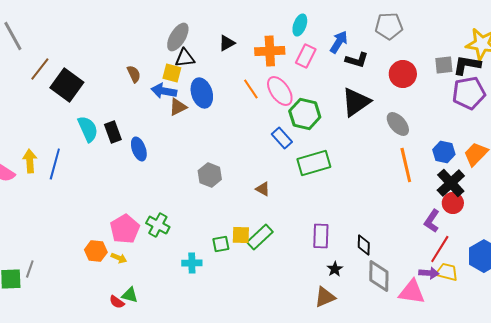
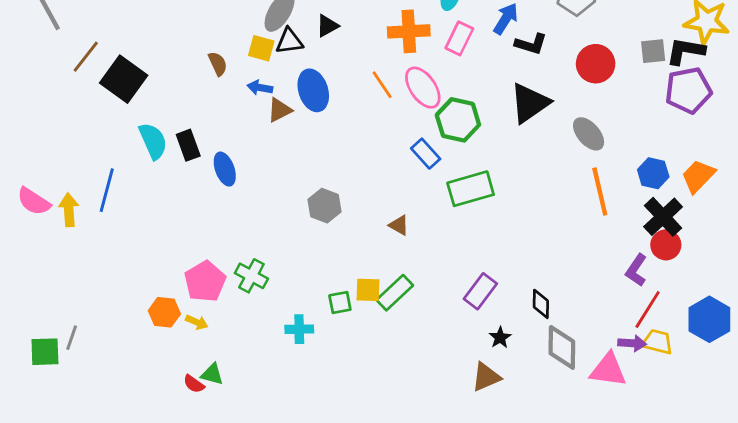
black triangle: (227, 43) -> (327, 26), moved
yellow square: (172, 73) -> (261, 48), moved
blue arrow: (164, 91) -> (260, 88), size x0.7
yellow arrow: (30, 161) -> (69, 210), moved
purple rectangle: (321, 236) -> (480, 291), turned 35

